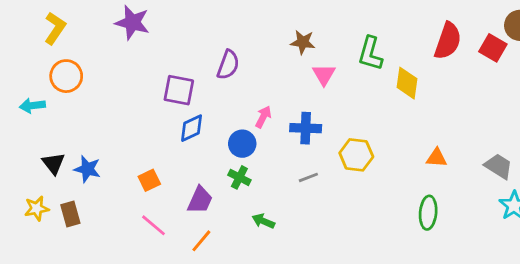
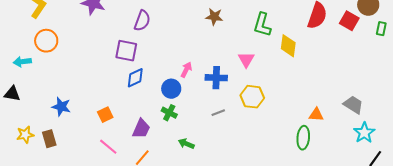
purple semicircle: (228, 65) -> (142, 21), moved
pink triangle: (324, 75) -> (246, 60), moved
orange triangle: (437, 158) -> (316, 115), moved
black triangle: (54, 163) -> (12, 94), moved, turned -42

